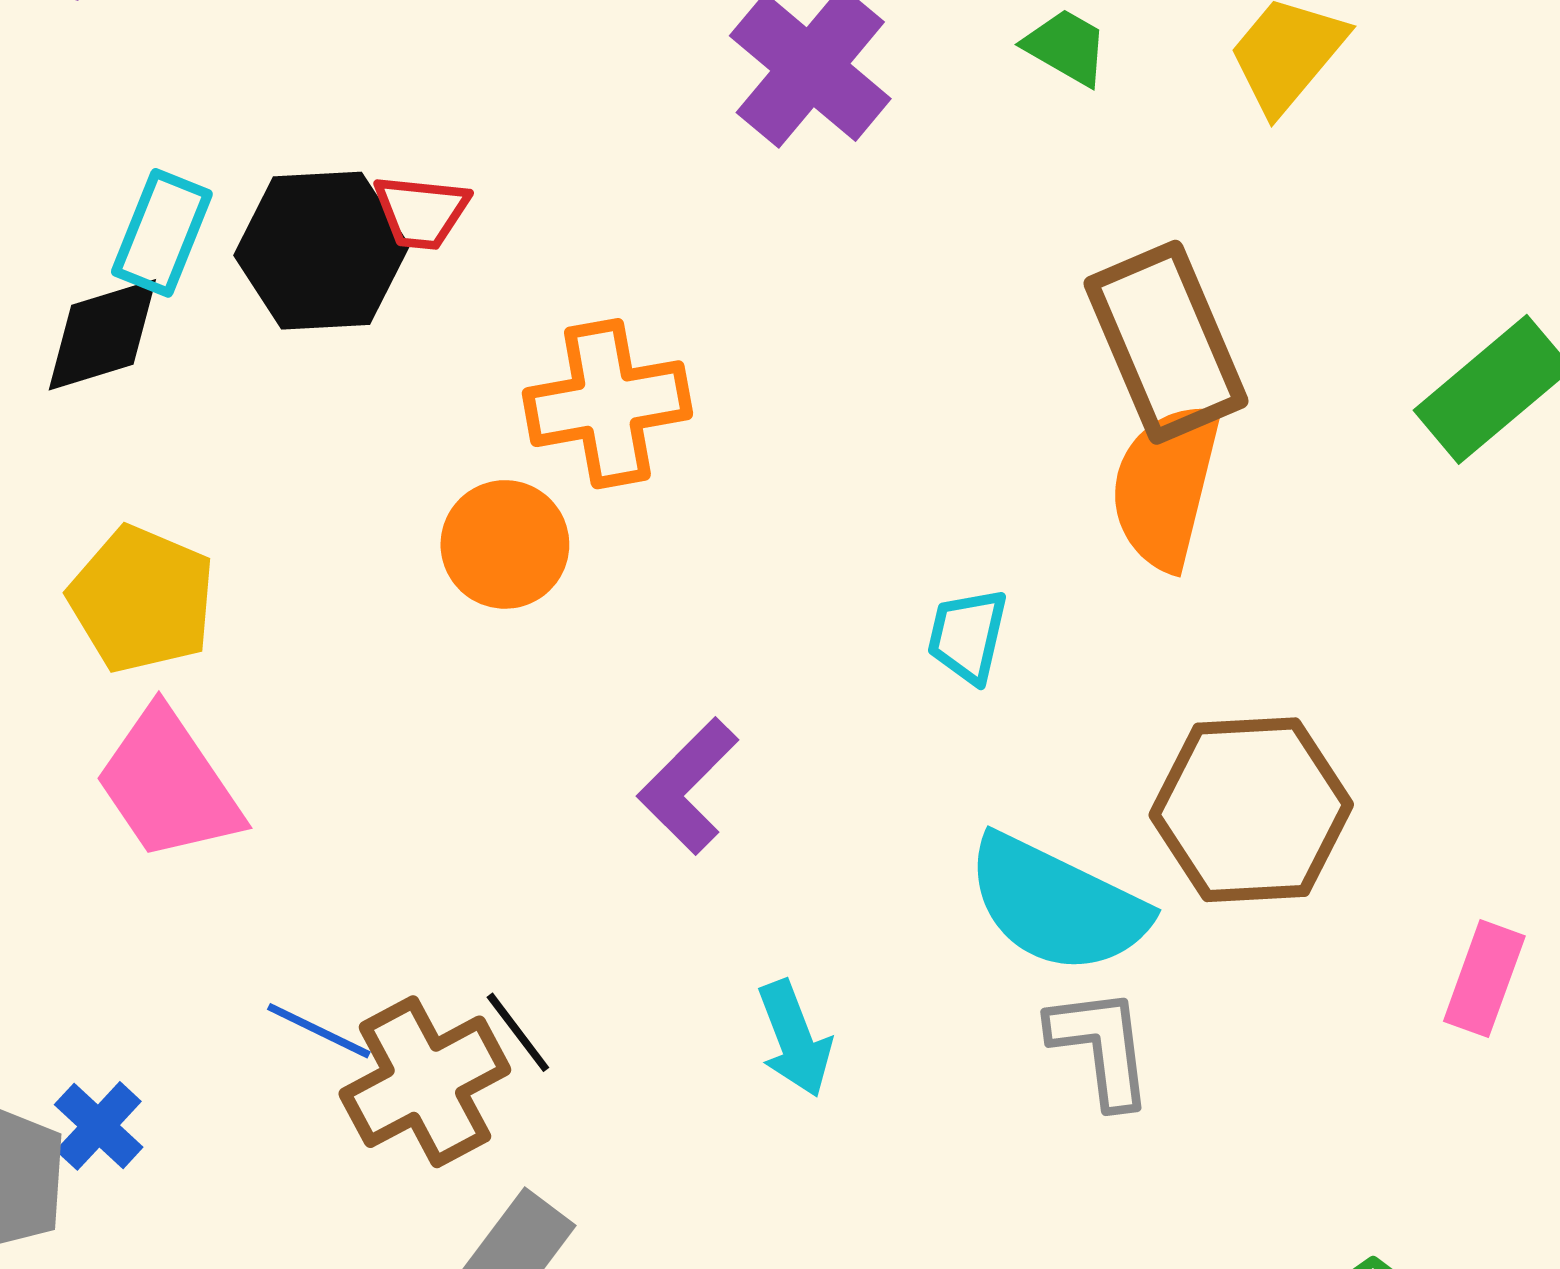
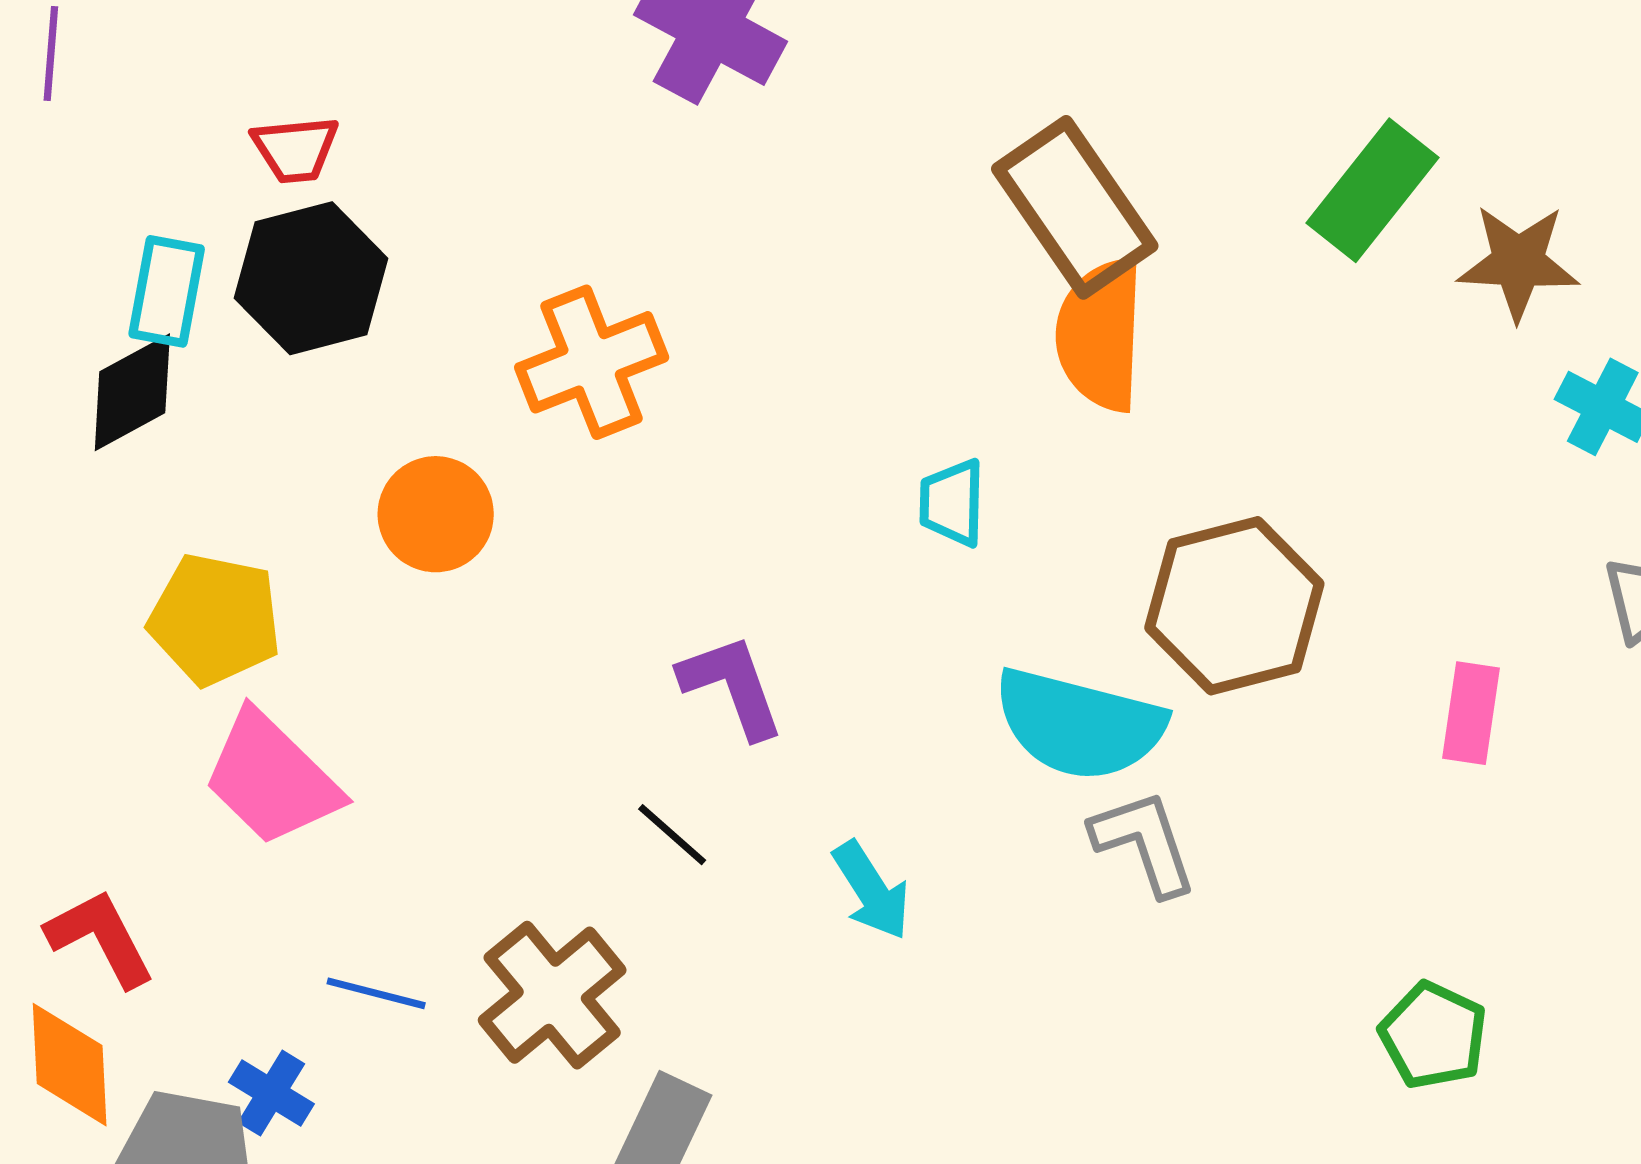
red trapezoid: (421, 212) -> (295, 149), moved
orange circle: (505, 544) -> (436, 514), moved
purple L-shape: (688, 786) -> (732, 686), turned 127
blue line: (319, 1031) -> (376, 993), moved
black line: (518, 1032) -> (672, 835), moved

